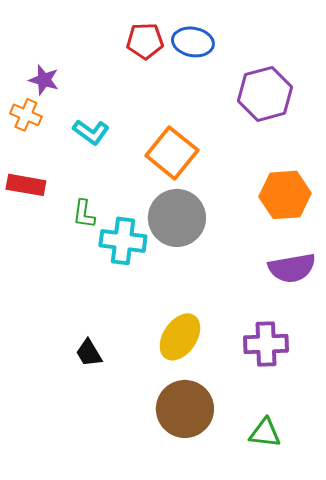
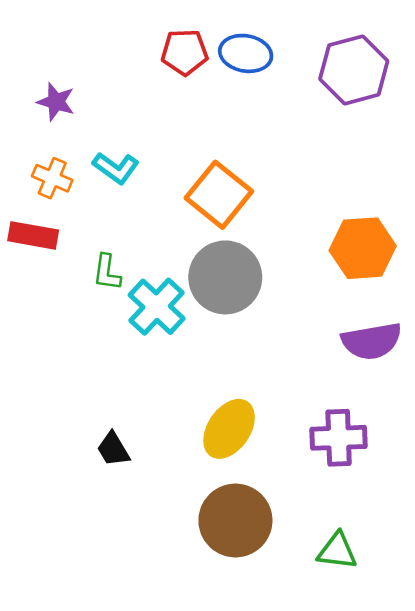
purple hexagon: (265, 94) -> (354, 70), moved
orange cross: (26, 115) -> (52, 178), moved
cyan cross: (123, 241) -> (157, 307), turned 36

